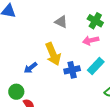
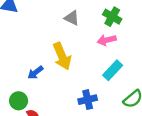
blue cross: (72, 70) -> (88, 100), moved

